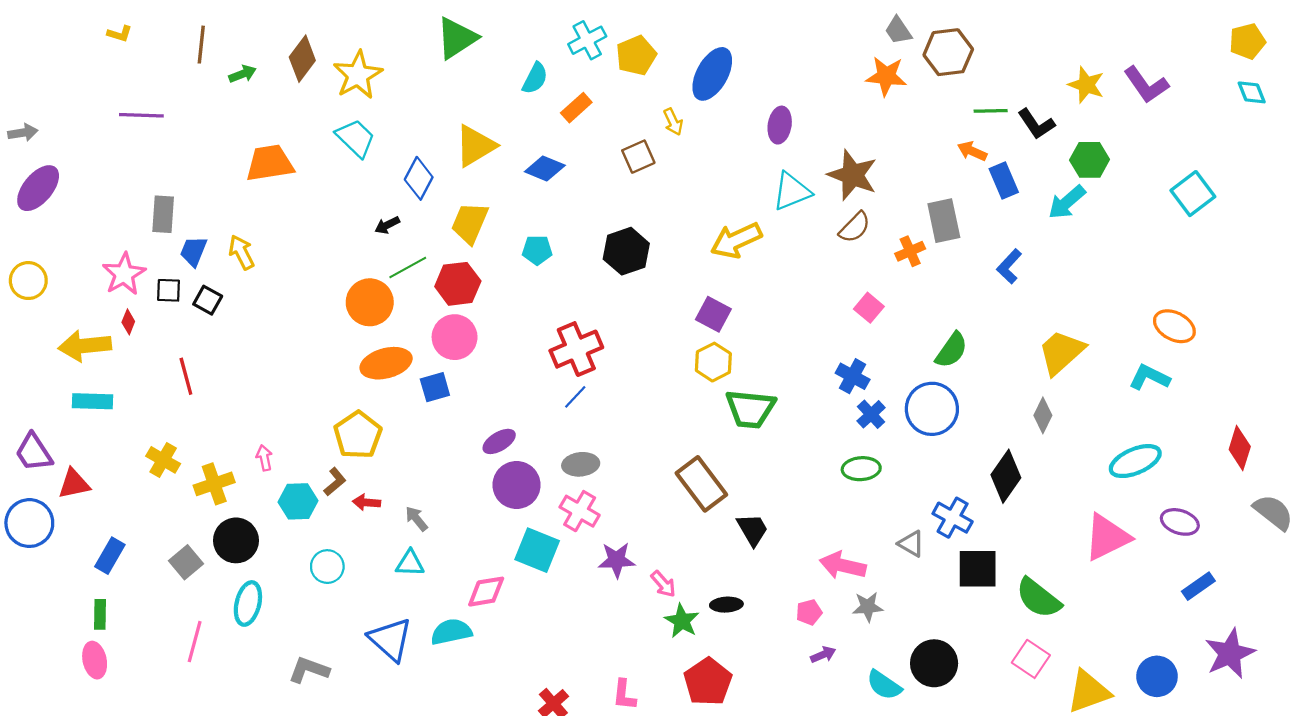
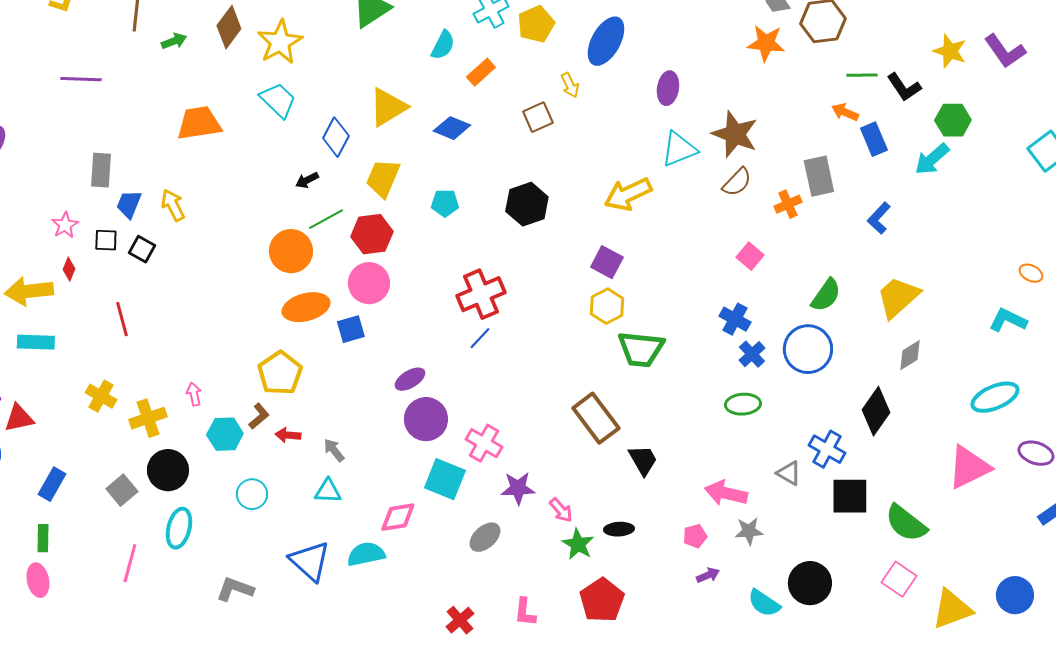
pink star: (124, 274) -> (65, 225), size x0.7
orange ellipse: (1174, 326) -> (1031, 273), size x0.6
yellow trapezoid: (1061, 352) -> (898, 297), moved
gray diamond: (1043, 415) -> (910, 355), turned 32
gray ellipse: (581, 464) -> (485, 537), moved, turned -36

